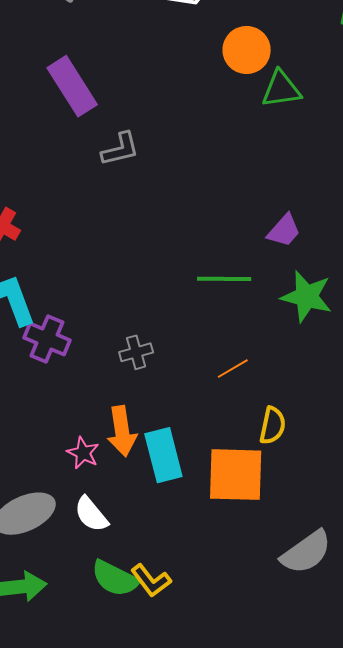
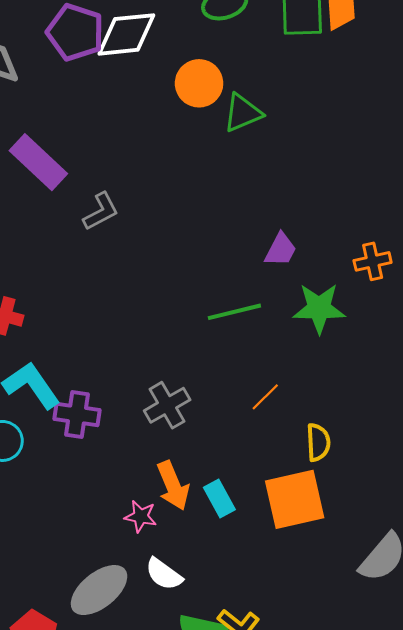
gray cross: (136, 352) -> (167, 405), size x1.4
cyan rectangle: (163, 455) -> (219, 498), size x0.7

